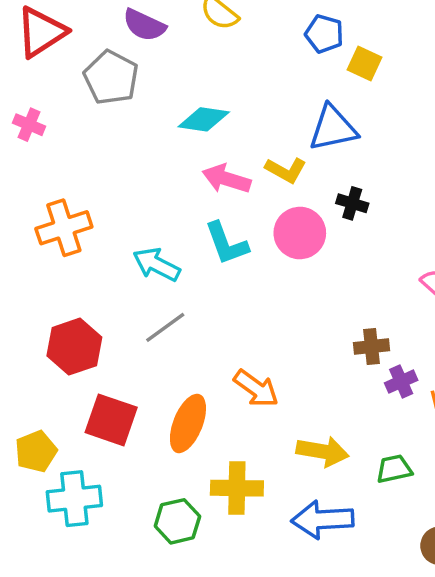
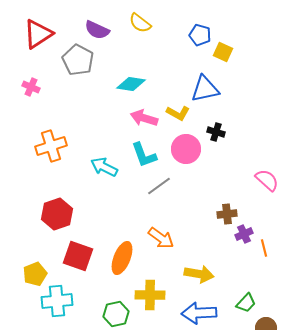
gray line: (165, 327) -> (159, 186), moved
green trapezoid: (394, 469) -> (246, 303), moved, turned 145

